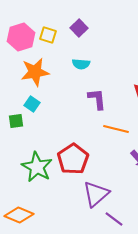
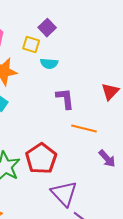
yellow square: (48, 35) -> (31, 45), moved
purple triangle: (96, 194) -> (64, 194), turned -32

